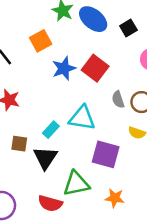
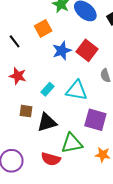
cyan rectangle: (51, 130) -> (47, 89), moved
black triangle: (45, 158) -> (47, 122), turned 40

